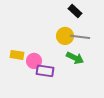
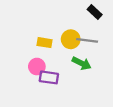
black rectangle: (75, 11) -> (95, 12), moved
yellow rectangle: (17, 55) -> (45, 43), moved

